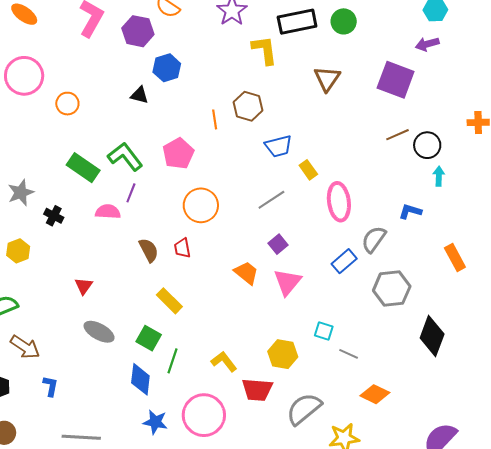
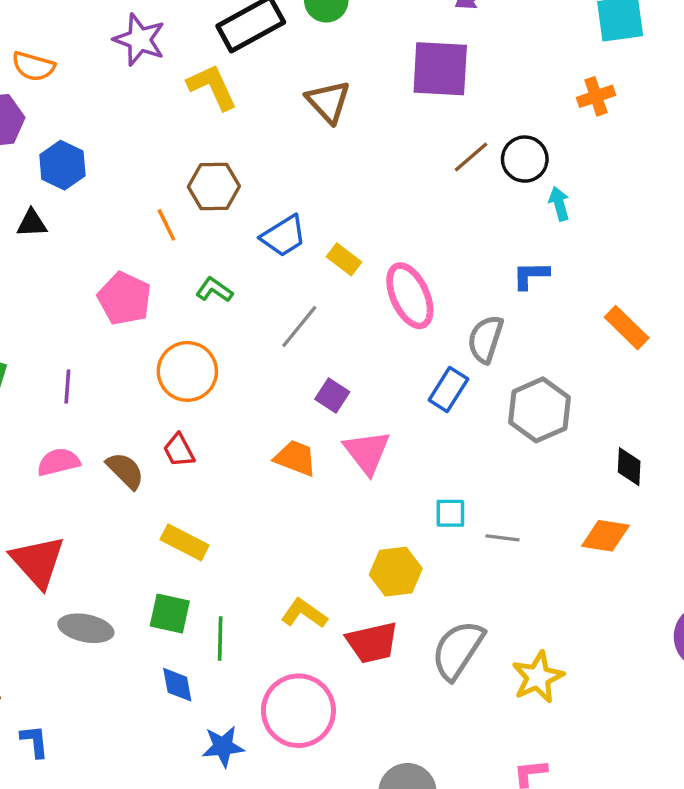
green L-shape: (125, 157) -> (214, 290), moved, size x0.6
pink semicircle: (108, 212) -> (58, 462), moved
red triangle: (84, 286) -> (38, 562), size x1.8
black diamond: (432, 336) -> (629, 467), size x0.6
blue diamond: (140, 379) -> (177, 685), size x0.7
orange diamond: (375, 394) -> (605, 536), moved

